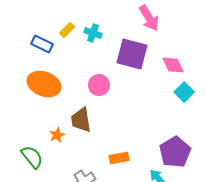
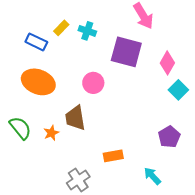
pink diamond: (173, 65) -> (167, 63), turned 55
purple pentagon: (175, 152) -> (169, 137), moved, size x0.7
green semicircle: (32, 157) -> (20, 128), moved

